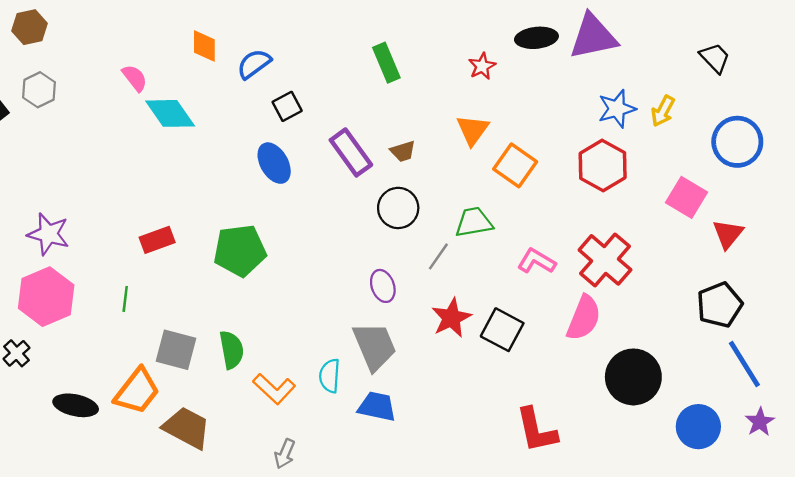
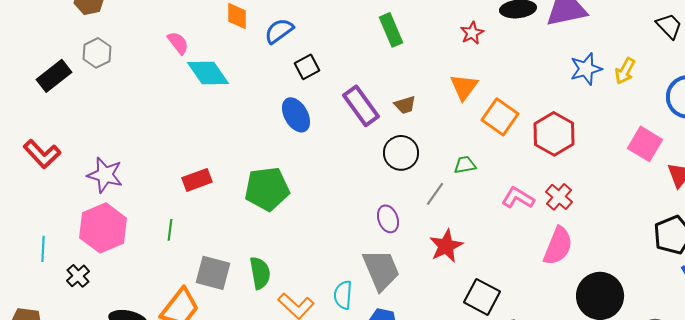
red hexagon: (603, 165) -> (554, 134), moved
green trapezoid: (474, 222) -> (465, 165), size x0.7
red cross: (605, 260) -> (559, 197), moved, size x0.6
black square: (502, 330) -> (482, 297), moved

